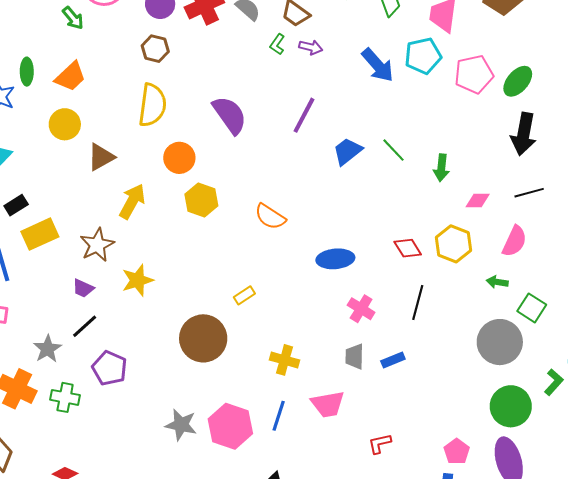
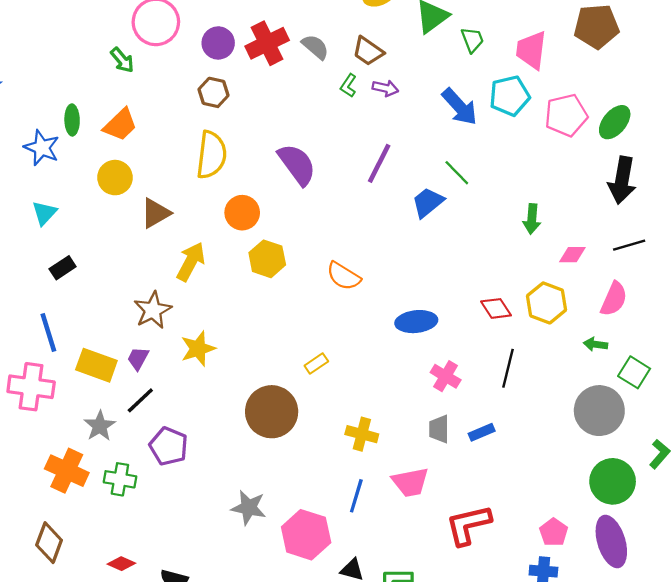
green line: (394, 150) -> (457, 173), moved
yellow rectangle: (40, 234) -> (96, 365), moved, turned 45
purple trapezoid: (83, 288) -> (138, 358), turned 95
pink hexagon: (230, 426) -> (306, 535), moved
red L-shape: (380, 444) -> (468, 525), size x1.8

